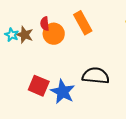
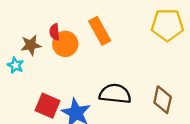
cyan star: (12, 35) -> (15, 65), moved
brown star: (25, 35) -> (31, 45), turned -30

